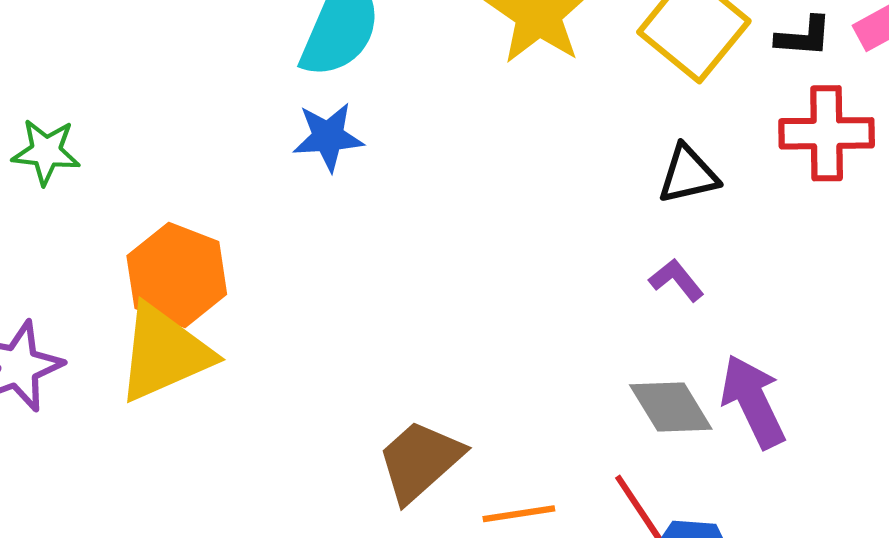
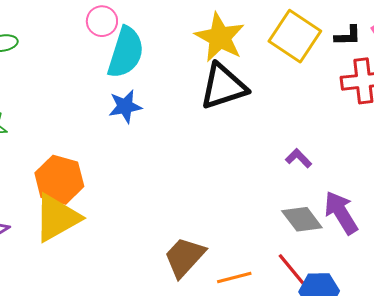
black triangle: (688, 175) -> (223, 86), moved, size x1.6

